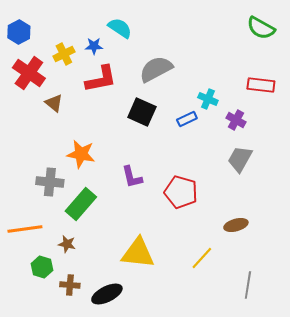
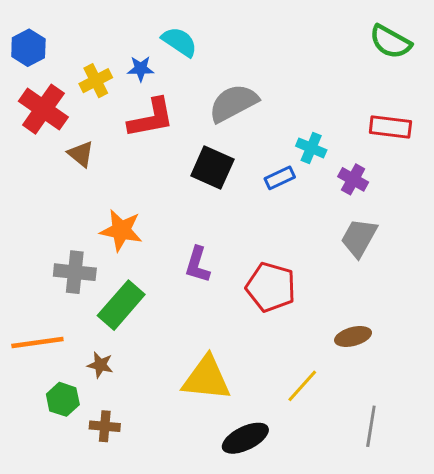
purple L-shape: (132, 177) -> (197, 265), turned 30
black ellipse: (107, 294) -> (245, 438), moved

